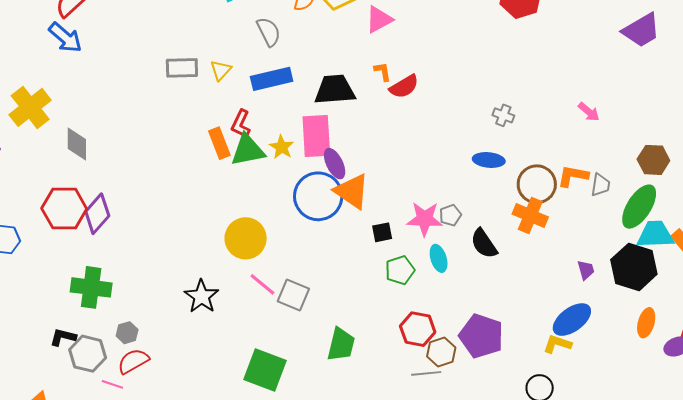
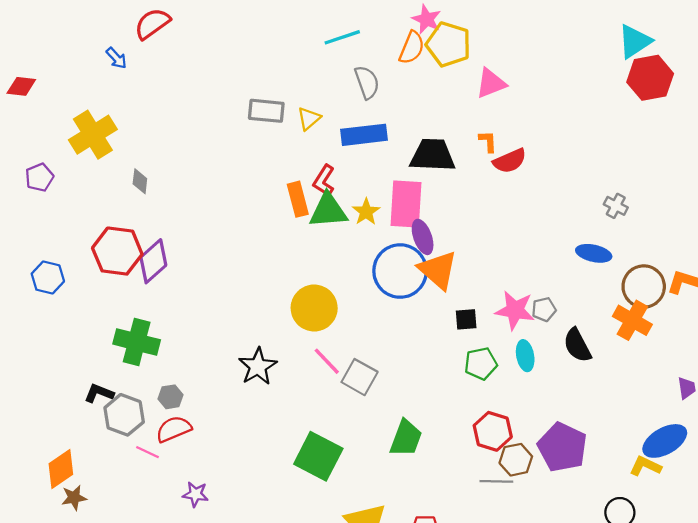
blue arrow: (65, 38) -> (116, 58), moved, size x0.6
gray diamond: (77, 144) -> (140, 181), size x0.7

